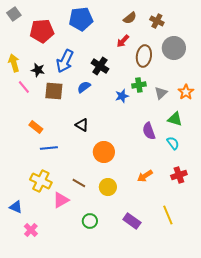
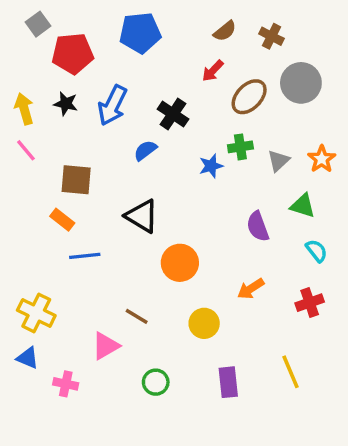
gray square: (14, 14) -> (38, 24), moved
brown ellipse: (144, 56) -> (249, 97), turned 35
black star: (38, 70) -> (66, 104), moved
pink line: (24, 87) -> (26, 150), moved
brown square: (54, 91) -> (76, 180), moved
black triangle: (82, 125) -> (142, 216), size x1.5
cyan semicircle: (173, 143) -> (317, 251), moved
orange arrow: (145, 176) -> (251, 289), moved
yellow cross: (41, 181) -> (36, 313), moved
yellow circle: (108, 187) -> (204, 323), moved
purple rectangle: (132, 221) -> (228, 382), turned 48
pink cross: (31, 230) -> (66, 384), moved, turned -32

